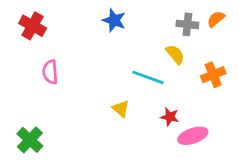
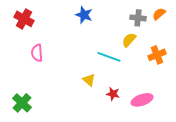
yellow semicircle: (175, 54) -> (129, 40), turned -98
red star: (170, 117) -> (113, 94), moved

